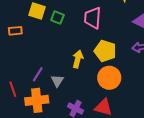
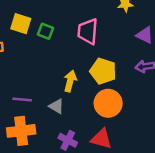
purple line: (38, 74) -> (22, 99), turned 63
gray triangle: (57, 81) -> (56, 106), moved, turned -32

